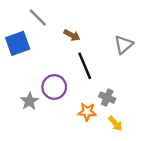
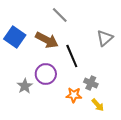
gray line: (38, 17) -> (60, 15), moved
brown arrow: (72, 35) -> (47, 40), moved, size x1.6
blue square: (18, 43) -> (15, 37), turned -35

